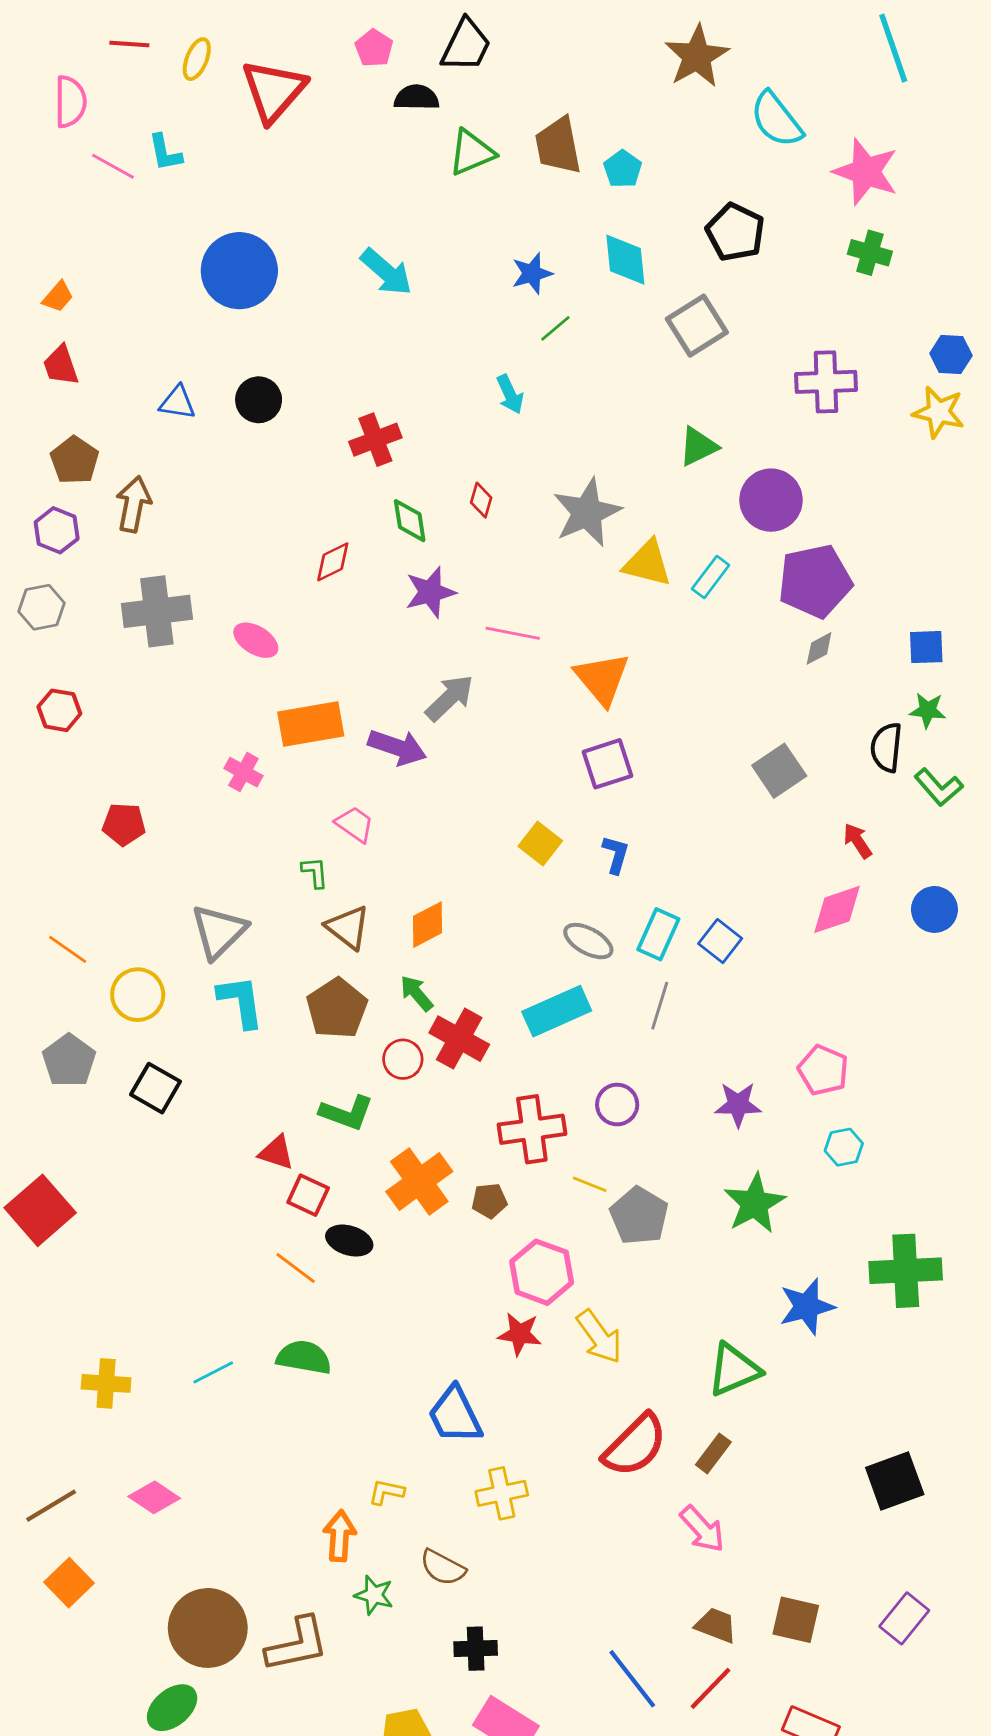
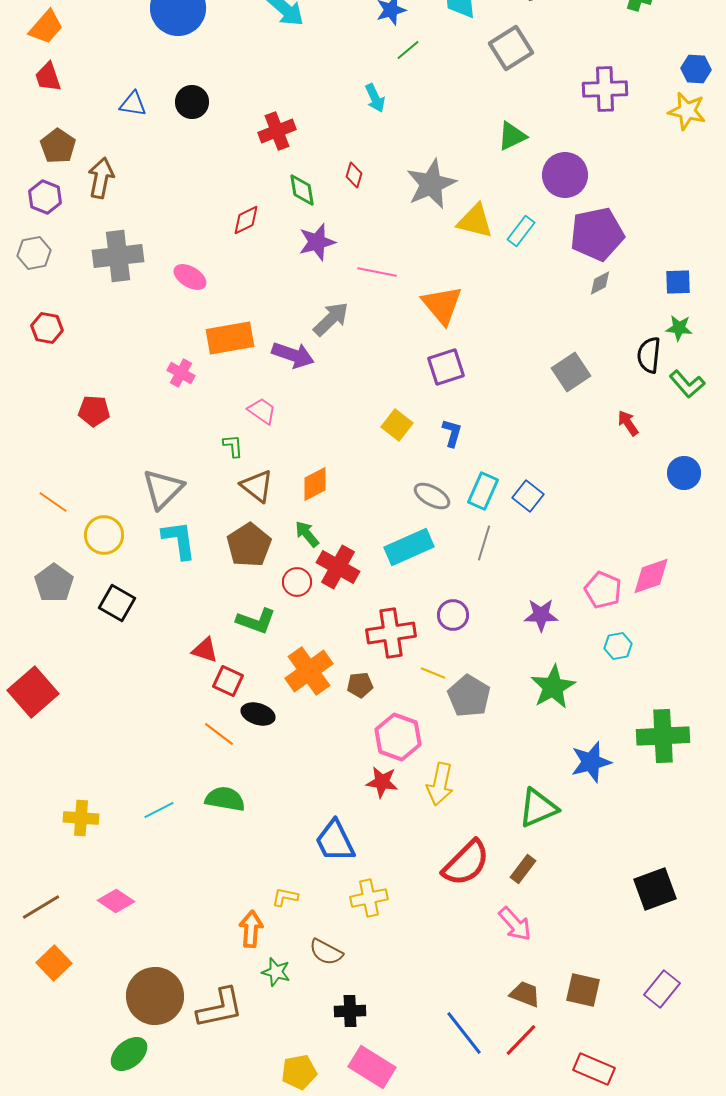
orange trapezoid: (58, 297) -> (46, 27), size x1.5
pink diamond: (837, 909) -> (651, 576), moved
yellow arrow: (599, 1337) -> (440, 784), turned 48

